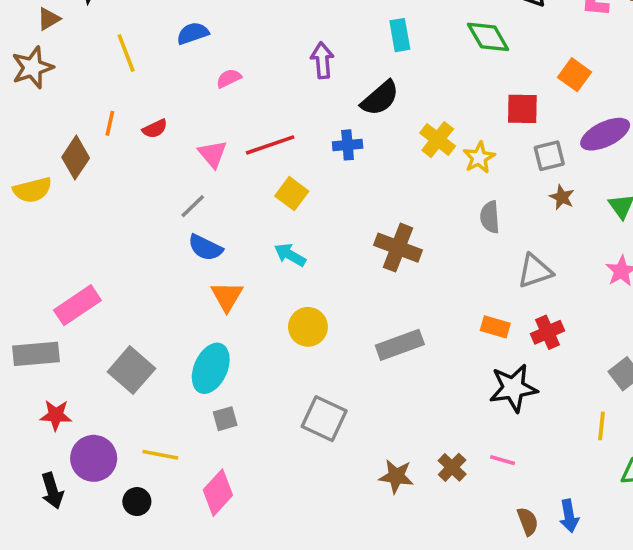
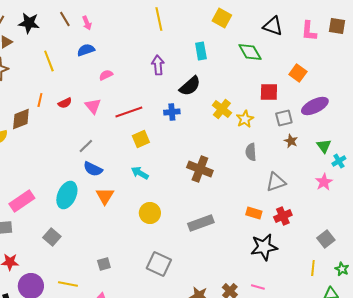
pink triangle: (213, 154) -> (93, 106), moved
brown diamond: (76, 158) -> (21, 119), turned 35
yellow square: (292, 194) -> (141, 139), turned 30
cyan ellipse: (211, 368) -> (67, 195), moved
gray square: (131, 370) -> (52, 237), size x0.7

